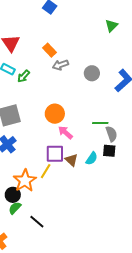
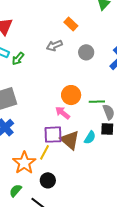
orange rectangle: (49, 50) -> (71, 24), moved
orange circle: (55, 114) -> (71, 95), moved
brown triangle: (71, 160) -> (70, 140), size x1.5
black circle: (13, 195) -> (48, 180), moved

